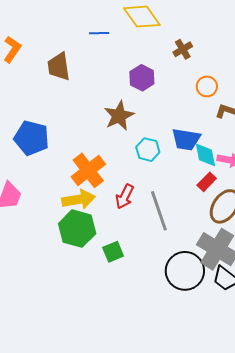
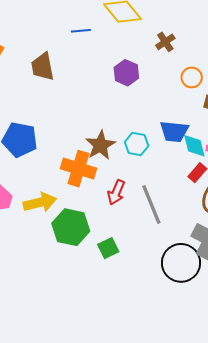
brown star: (119, 116) -> (100, 145), moved
orange cross: (88, 170) -> (78, 169), turned -32
yellow arrow: (79, 199) -> (40, 202), moved

